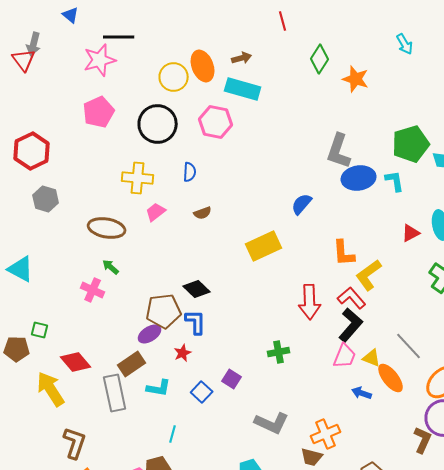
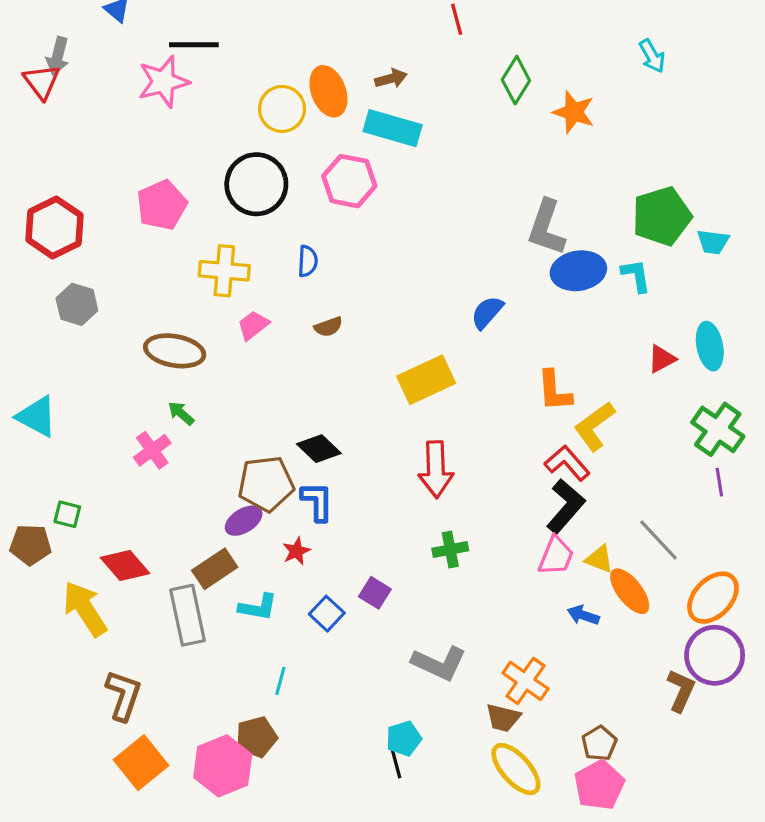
pink pentagon: (99, 112) -> (162, 205), moved
pink cross: (93, 290) -> (152, 450), turned 30
red arrow: (310, 302) -> (436, 469), moved
orange cross: (326, 434) -> (526, 681), turned -32

